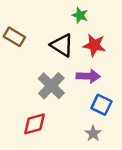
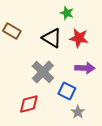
purple arrow: (88, 76) -> (85, 68), moved
blue square: (101, 105) -> (67, 91), moved

